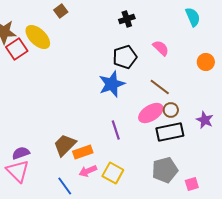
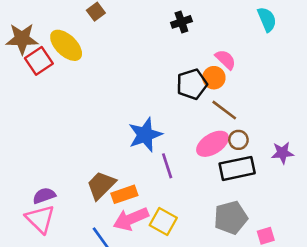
black pentagon: (125, 57) -> (192, 84), moved
orange circle: (206, 62) -> (214, 78), moved
blue star: (112, 84) -> (145, 135), moved
purple star: (205, 120) -> (283, 153), turned -30
pink arrow: (88, 171) -> (131, 219), size x1.5

